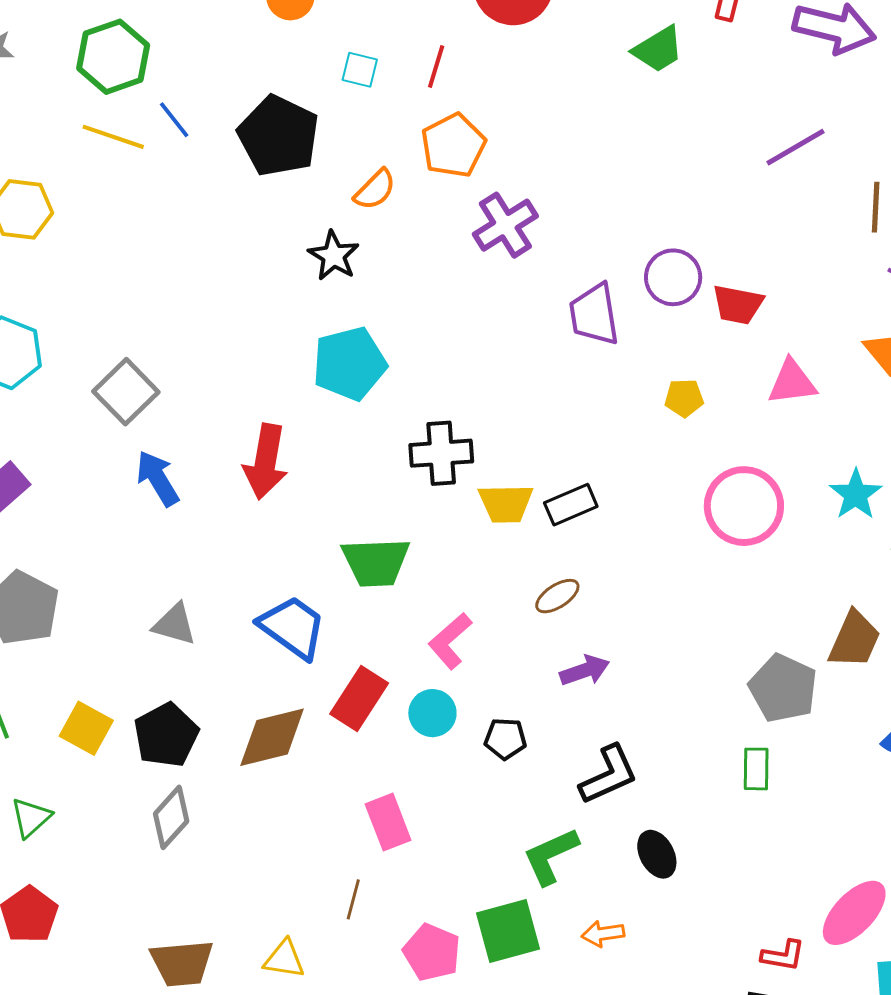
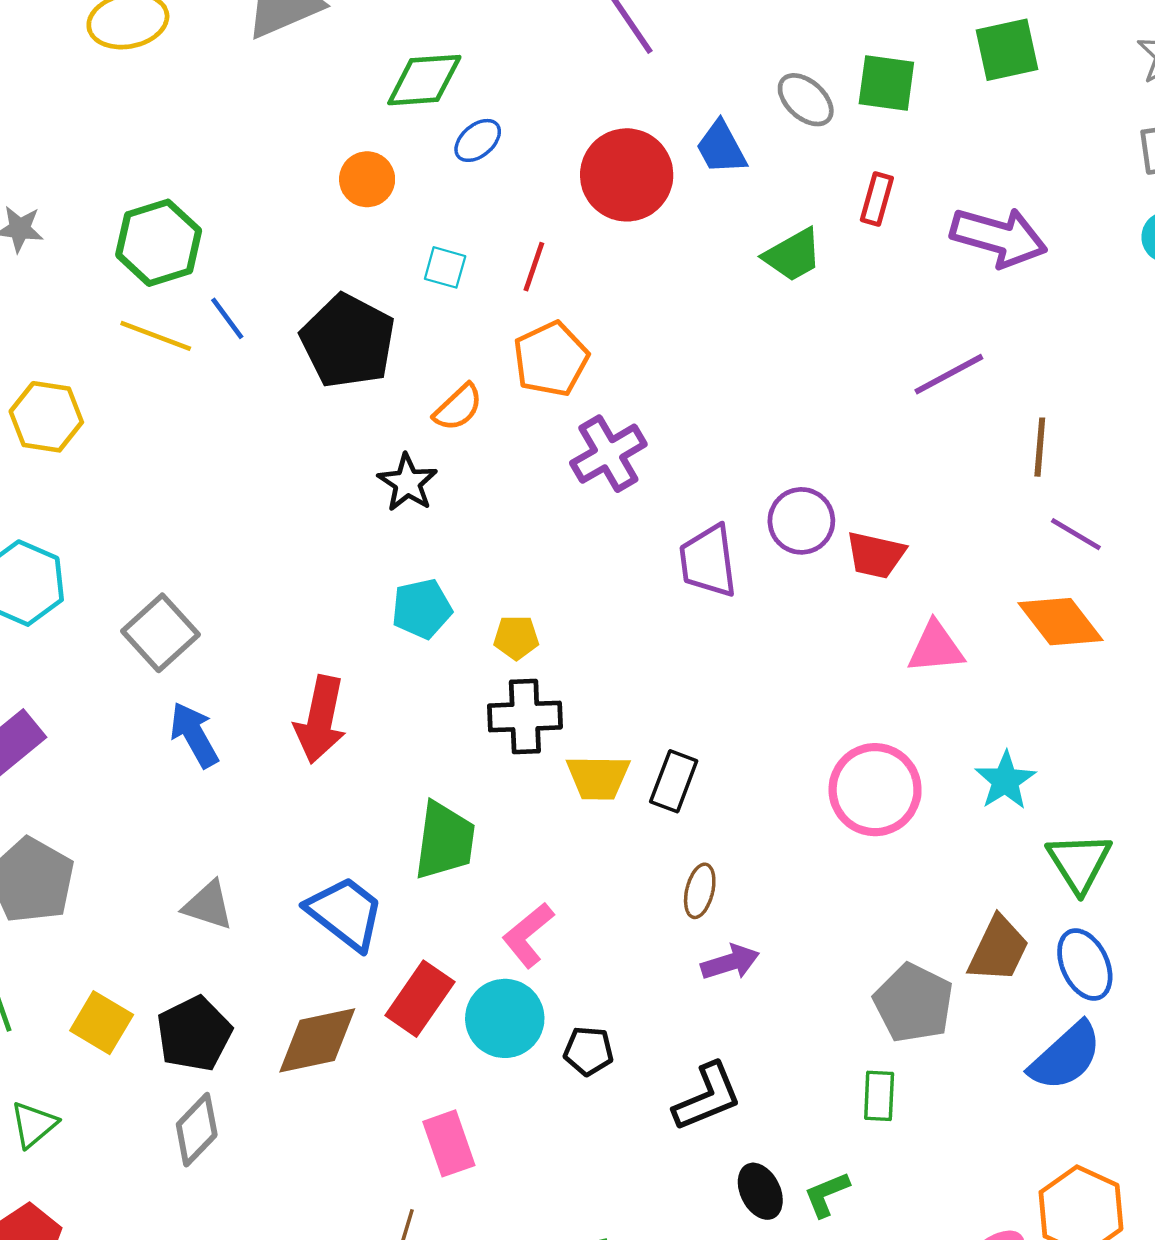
cyan pentagon: (349, 364) -> (422, 609), size x0.7
yellow pentagon: (684, 398) -> (516, 638), moved
black rectangle: (571, 505) -> (674, 781), turned -48
green trapezoid: (376, 562) -> (445, 841), turned -82
brown ellipse: (557, 596) -> (700, 891), moved, turned -45
purple arrow: (585, 670) -> (730, 962), moved
cyan circle: (432, 713) -> (505, 1018), size x1.4
green L-shape: (551, 856) -> (827, 1194), moved, size x0.7

